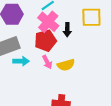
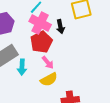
cyan arrow: (21, 61) -> (22, 67), turned 105
yellow semicircle: (66, 65) -> (49, 79), moved

